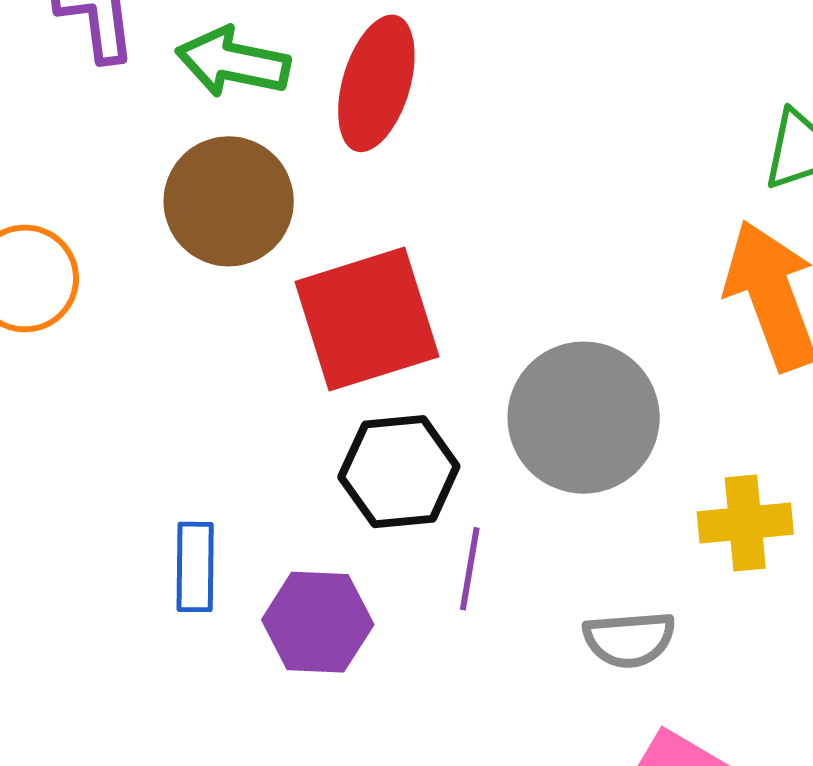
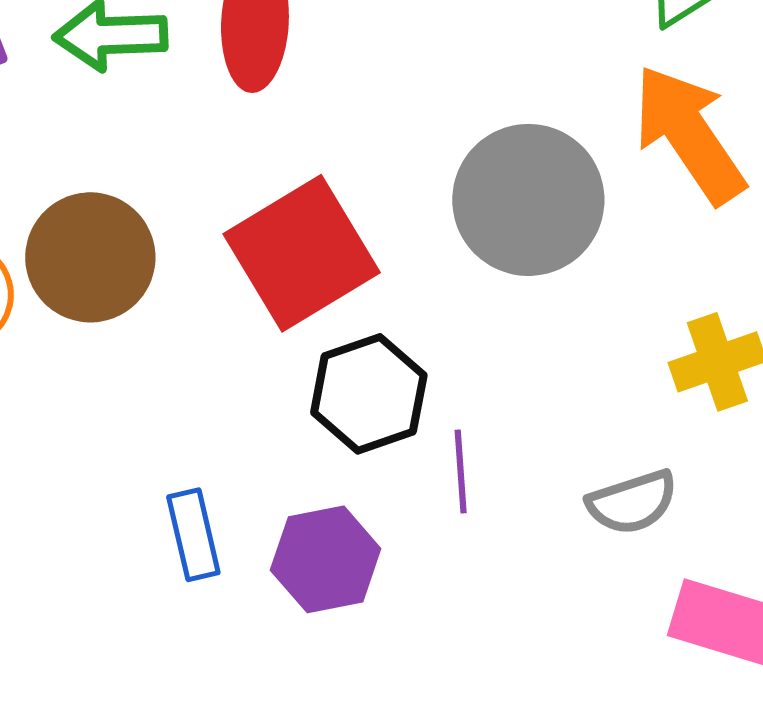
brown circle: (229, 201) -> (90, 257), moved
gray circle: (584, 418) -> (528, 200), moved

